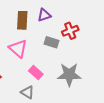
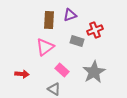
pink triangle: (18, 48) -> (45, 47), turned 42
gray star: (69, 75) -> (94, 72), turned -30

